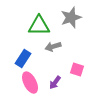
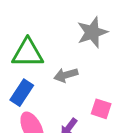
green triangle: (39, 26) -> (28, 53), moved

